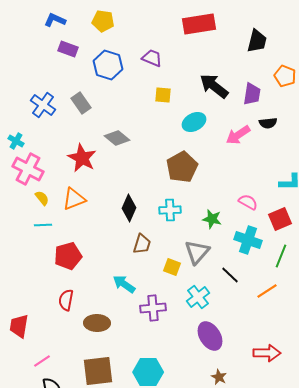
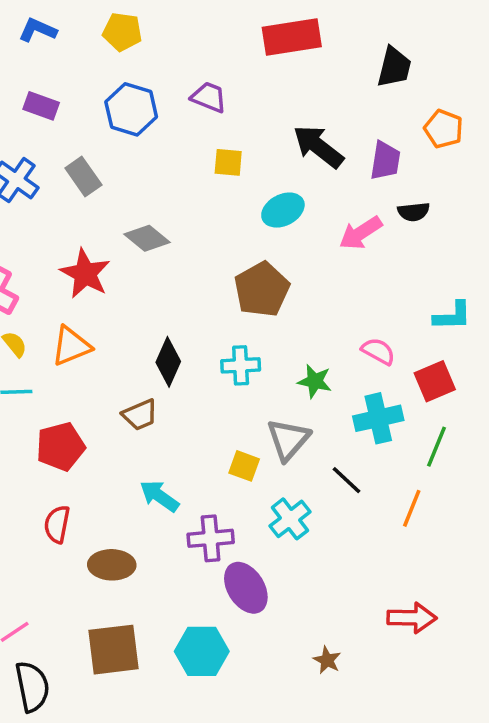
purple rectangle: (68, 49) -> (41, 106), moved
cyan cross: (248, 240) -> (378, 418), turned -32
brown trapezoid: (142, 244) -> (140, 415), moved, turned 50
orange line: (267, 291) -> (412, 508), turned -35
purple ellipse: (210, 336) -> (246, 588), moved

